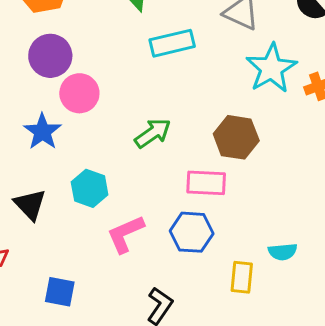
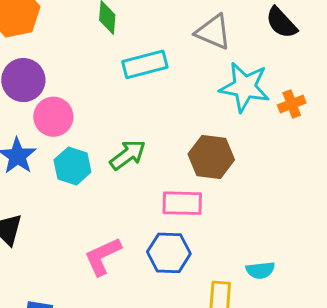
cyan star: (271, 68) -> (245, 87), turned -30
cyan hexagon: (90, 188) -> (72, 166), moved

